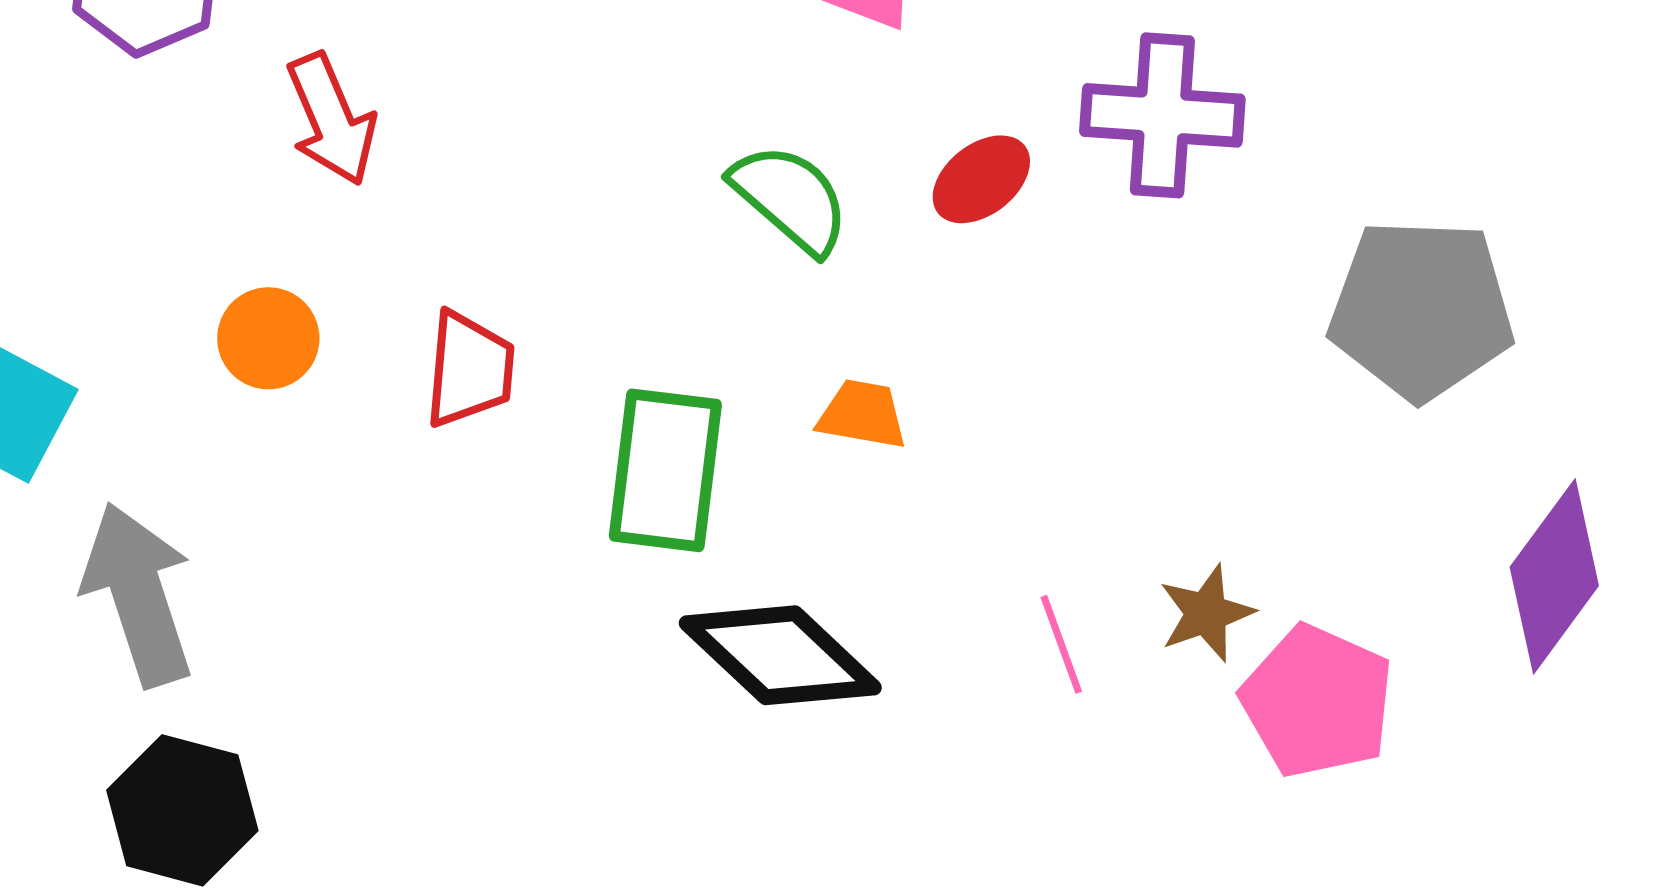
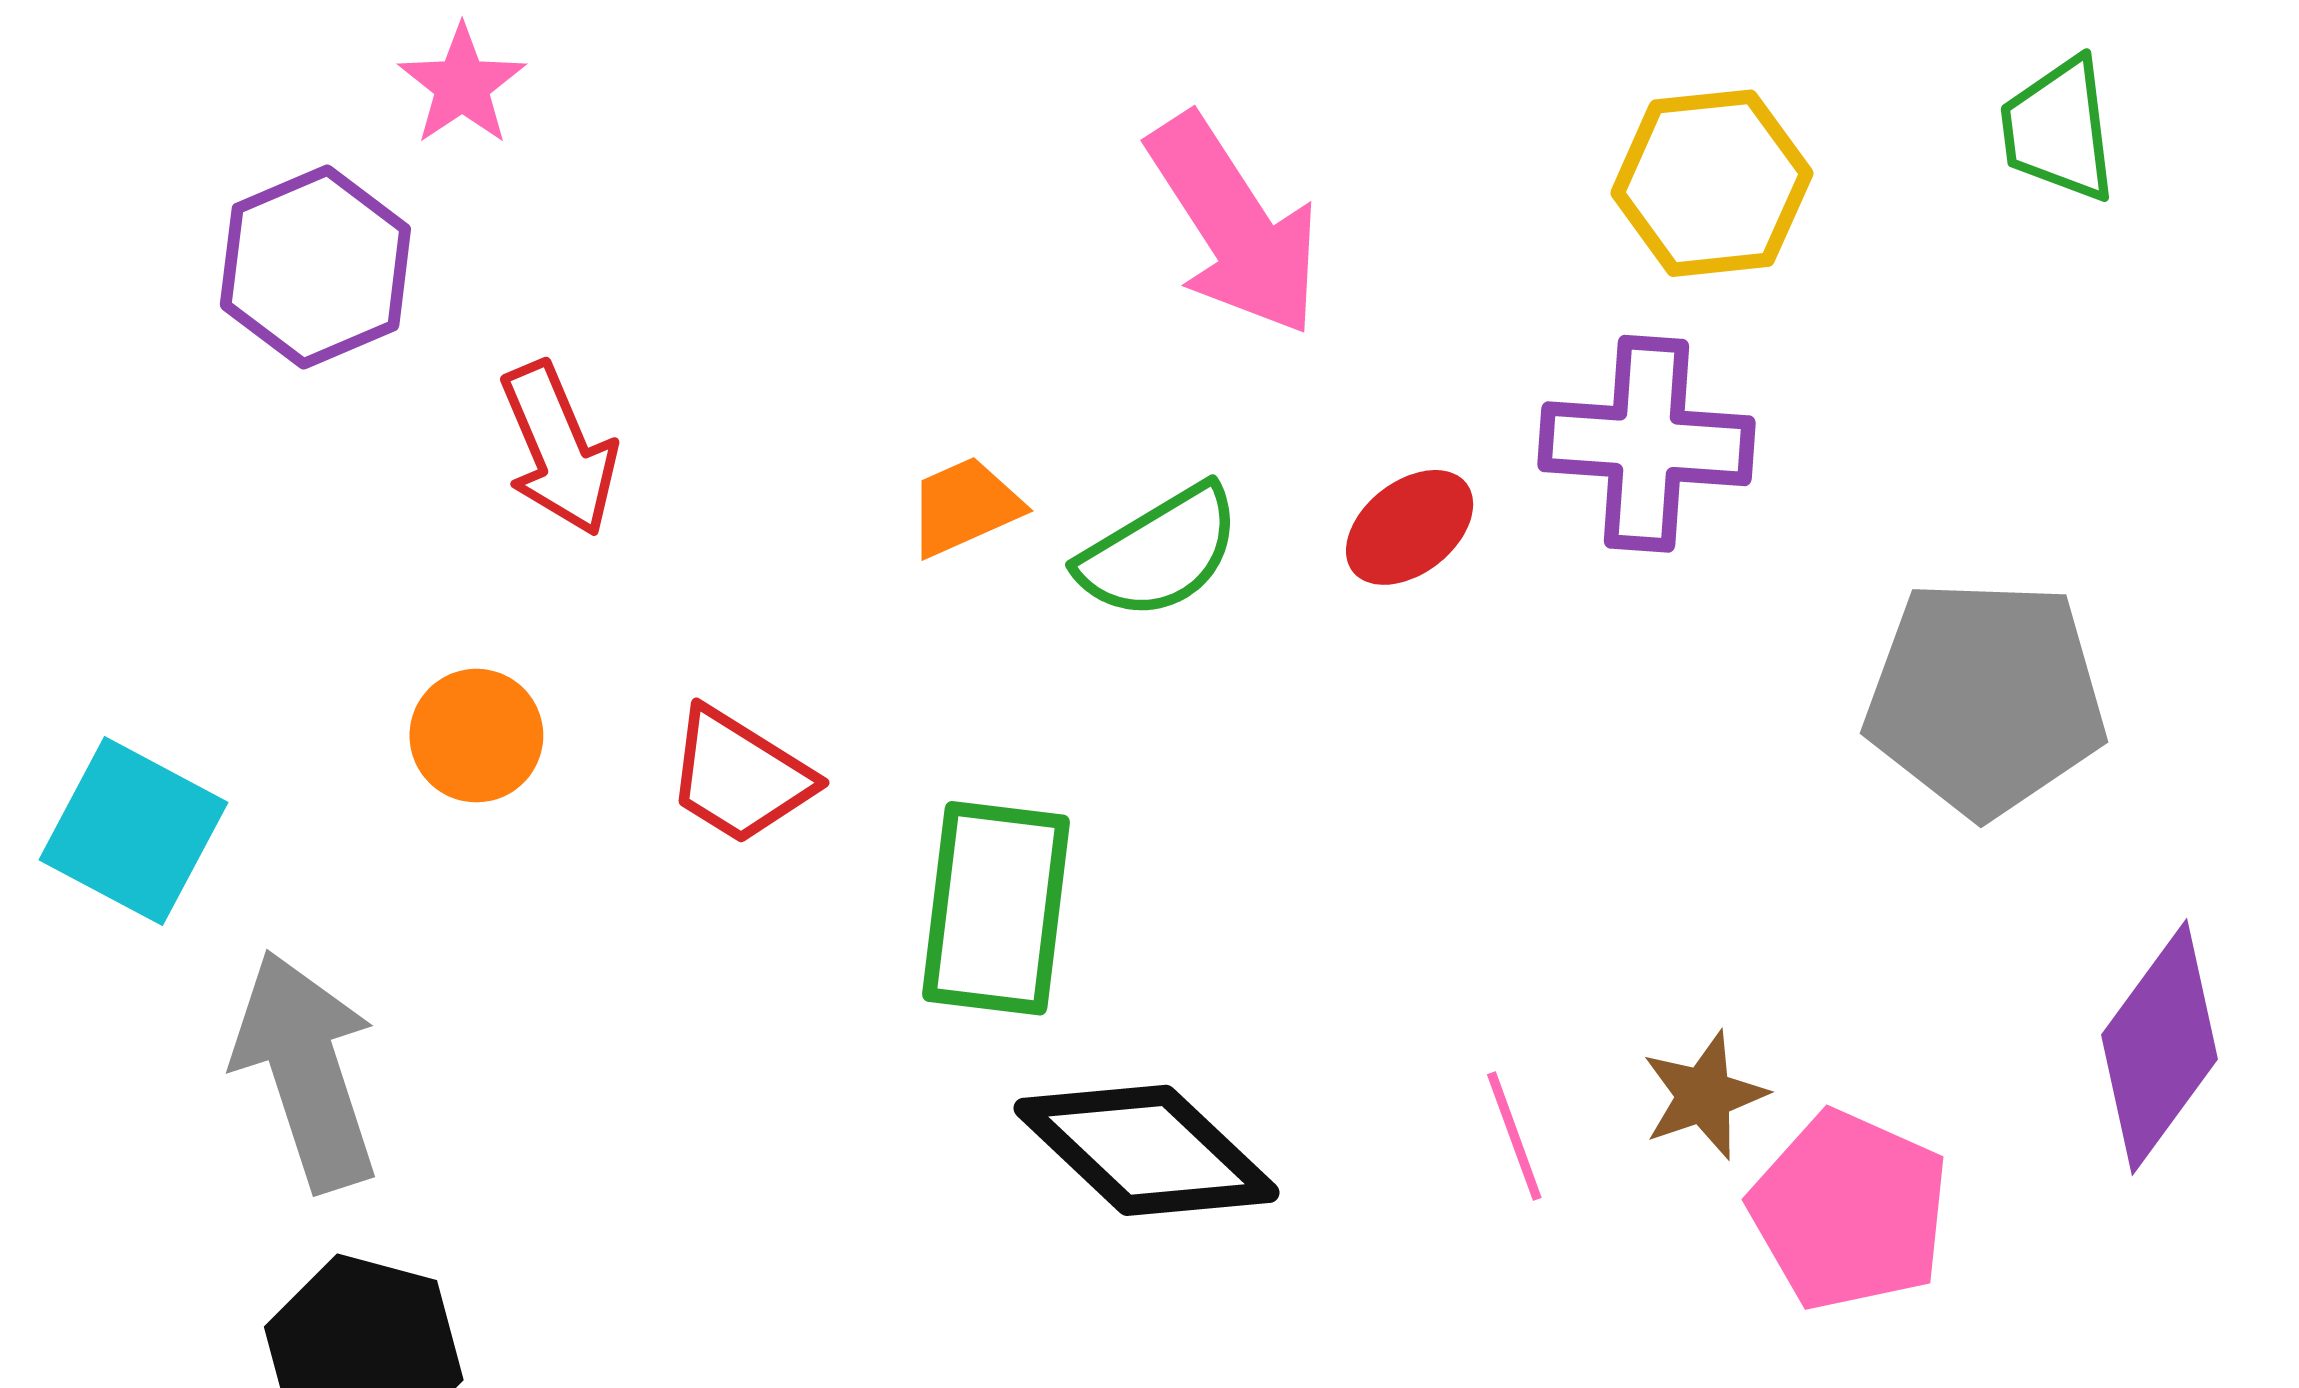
green semicircle: (790, 198) -> (1160, 552), turned 108
red trapezoid: (469, 369) -> (739, 776), turned 117
orange trapezoid: (862, 414) -> (965, 507), moved, turned -34

